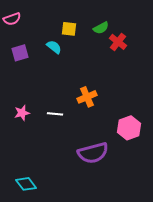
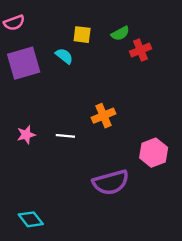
red cross: (118, 42) -> (140, 50), turned 30
purple square: (20, 53) -> (24, 63), size x1.6

